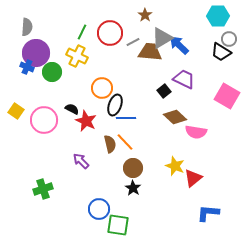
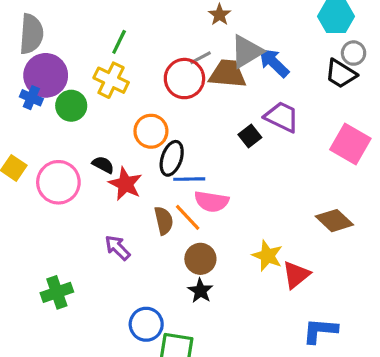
gray semicircle: (27, 27) -> (31, 34), size x1.4
red circle: (110, 33) -> (184, 79), moved
brown diamond: (175, 117) -> (334, 221), moved
pink semicircle: (196, 132) -> (212, 201), moved

